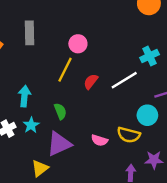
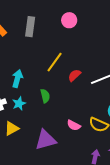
pink circle: (78, 44) -> (69, 20), moved
purple triangle: (59, 144) -> (46, 140), moved
yellow triangle: (40, 168) -> (12, 128), moved

